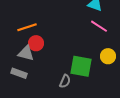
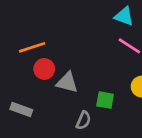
gray triangle: (26, 53) -> (67, 82), moved
green square: (81, 66) -> (105, 100), size x0.6

